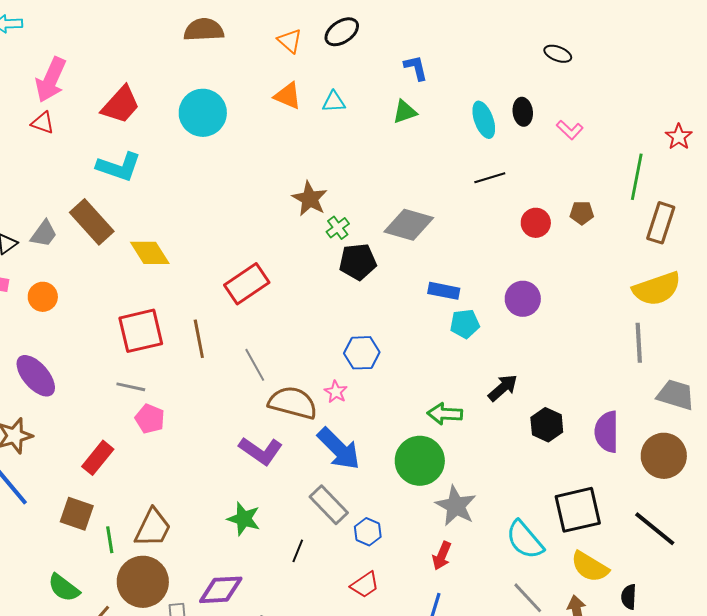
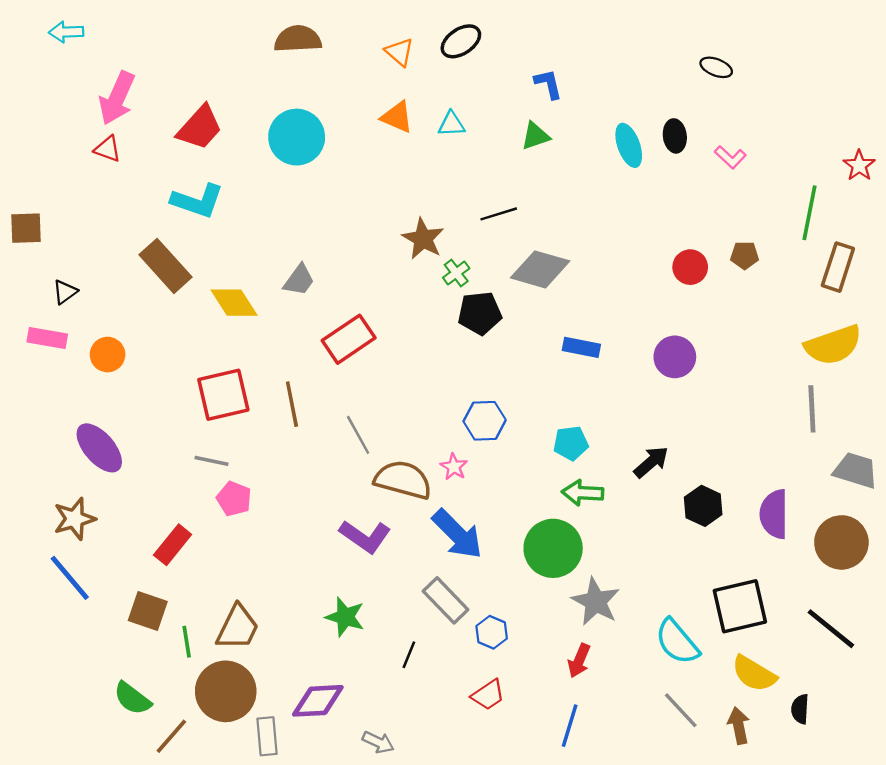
black line: (490, 178) -> (499, 214), moved
gray trapezoid: (44, 234) -> (299, 280), moved
cyan pentagon: (465, 324) -> (571, 443), moved

